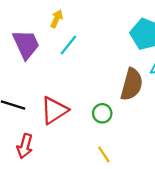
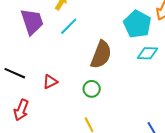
brown semicircle: (132, 84) -> (101, 55), moved
red triangle: (54, 110) -> (50, 82), size x0.6

